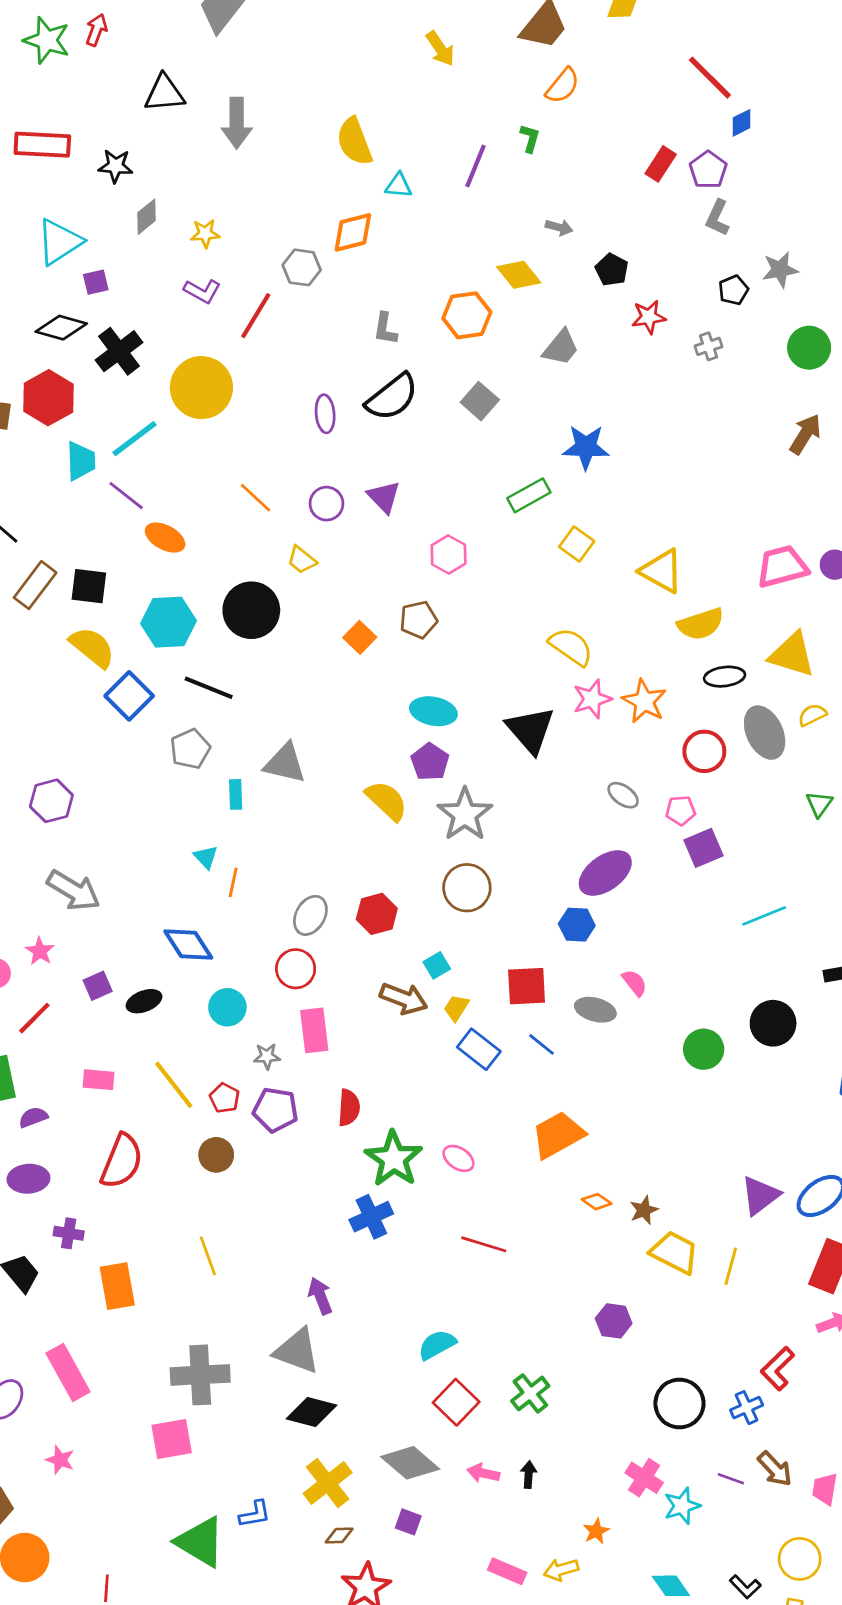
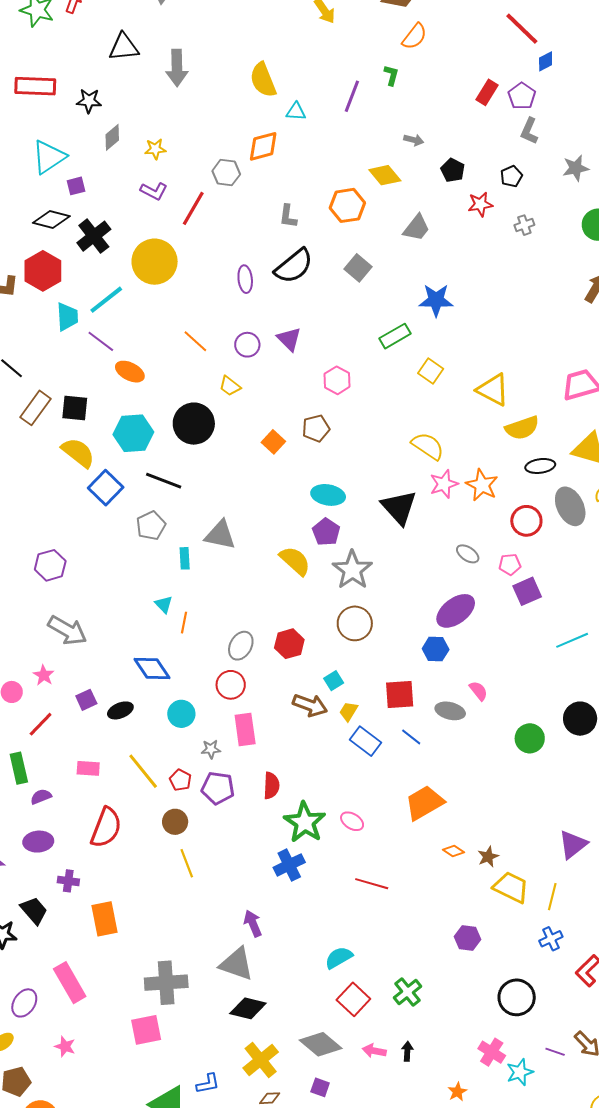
black pentagon: (733, 290) -> (511, 176), moved
yellow line: (208, 1256) -> (187, 863), moved
blue cross: (747, 1408) -> (551, 939), moved

